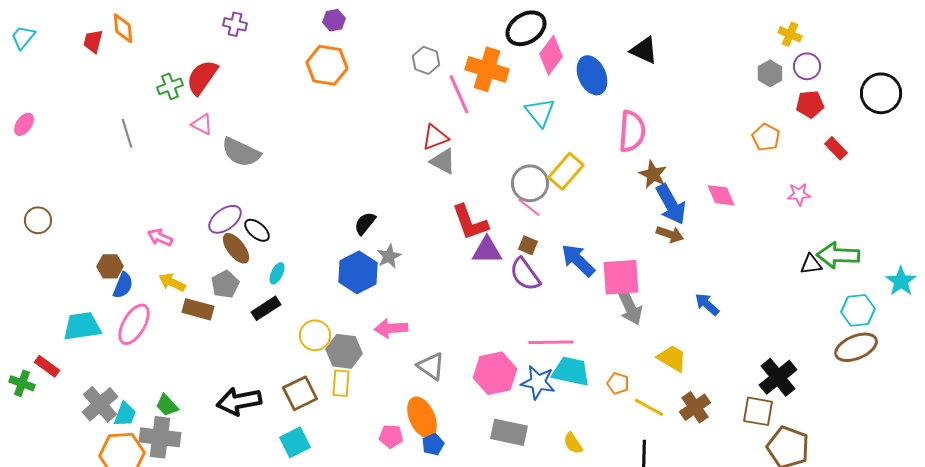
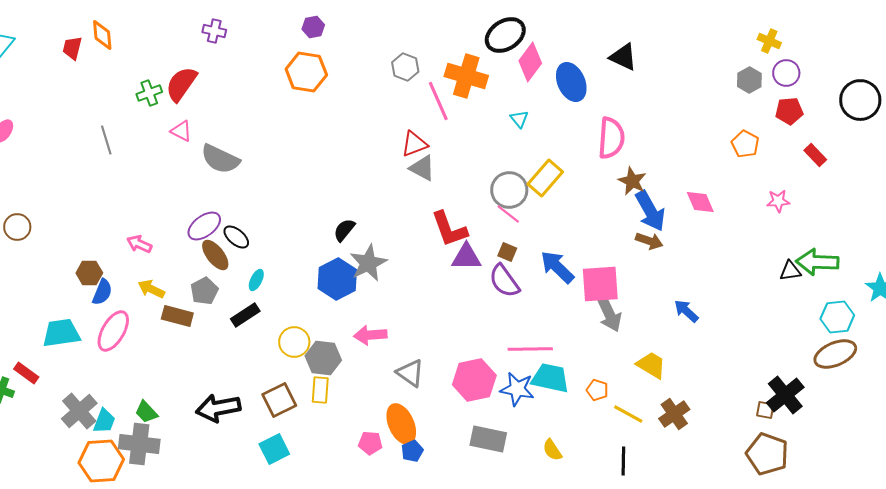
cyan triangle: (540, 112) -> (519, 119), size x0.6
gray star: (389, 256) -> (368, 263), size x1.5
black cross: (778, 377) -> (785, 395), moved
brown square: (758, 411) -> (765, 410), moved, size x0.6

